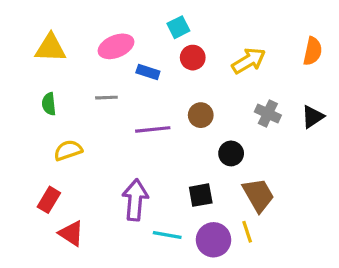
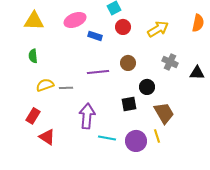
gray line: (106, 98) -> (66, 88), moved
black triangle: (313, 117) -> (197, 73), moved, turned 35
black square: (201, 195) -> (129, 104), moved

